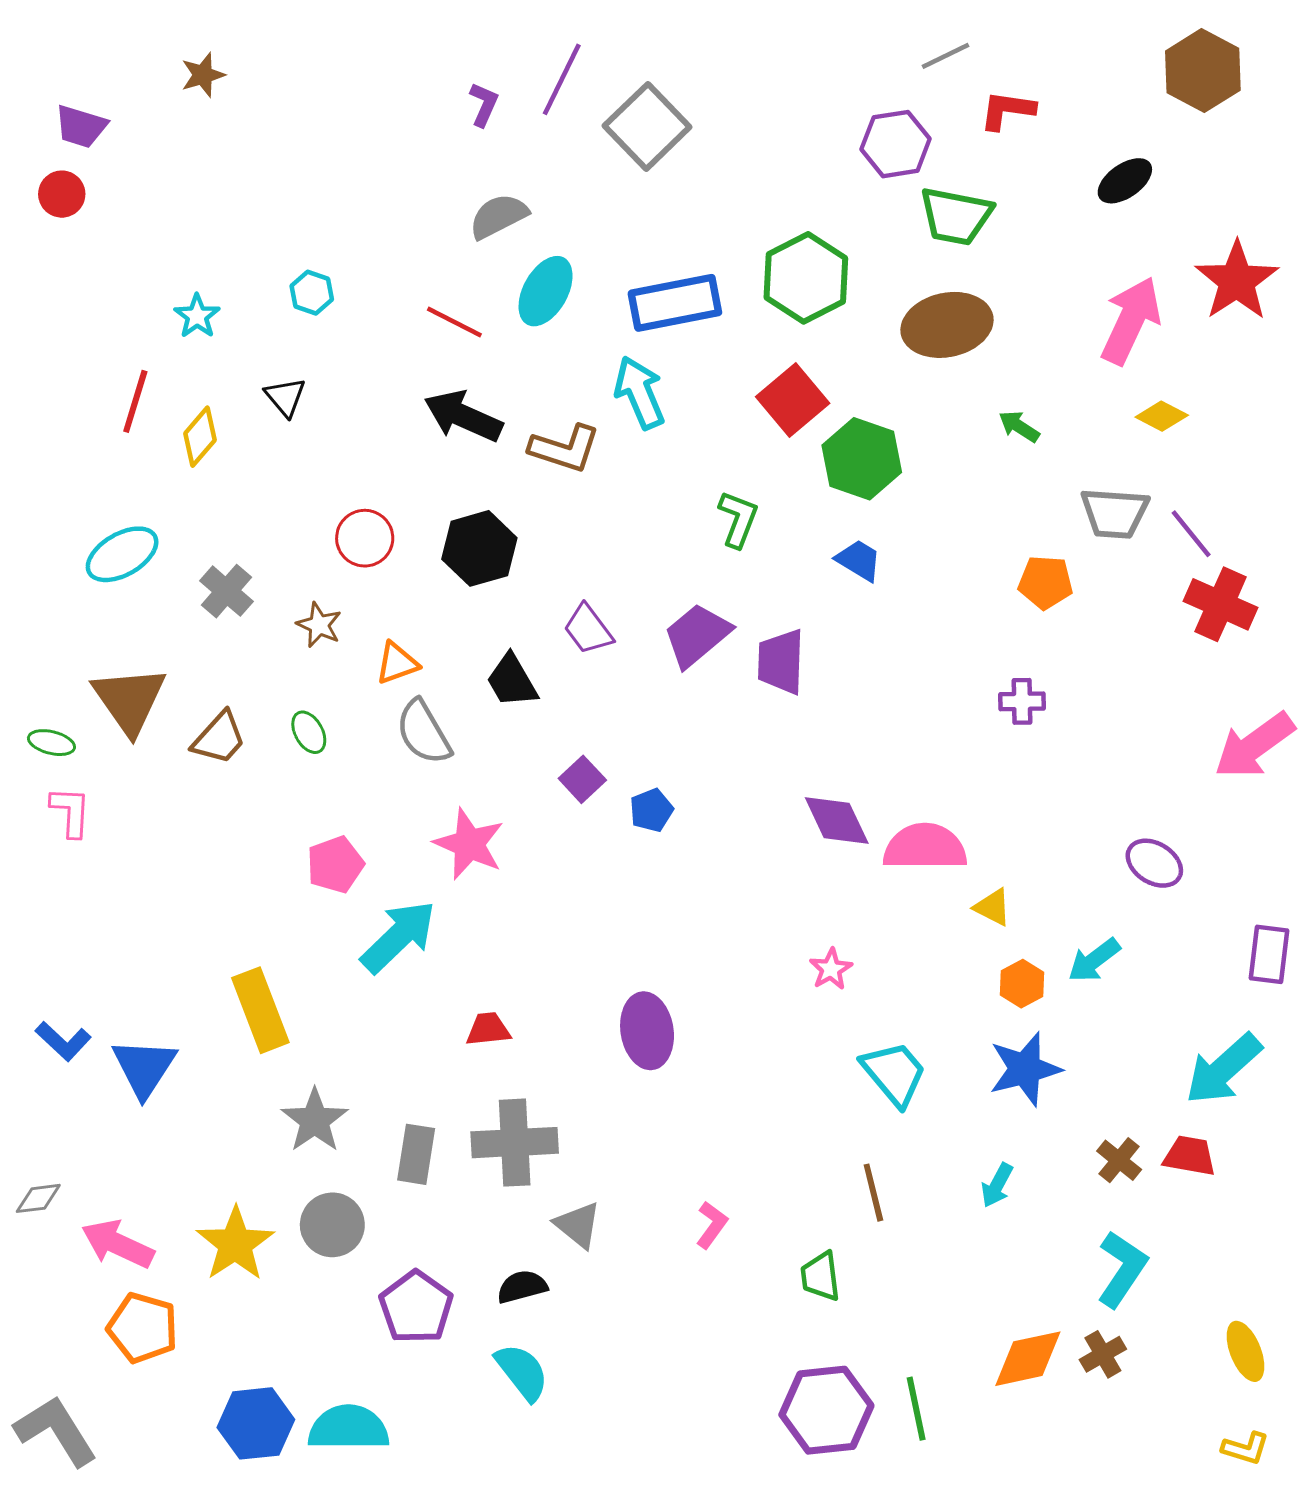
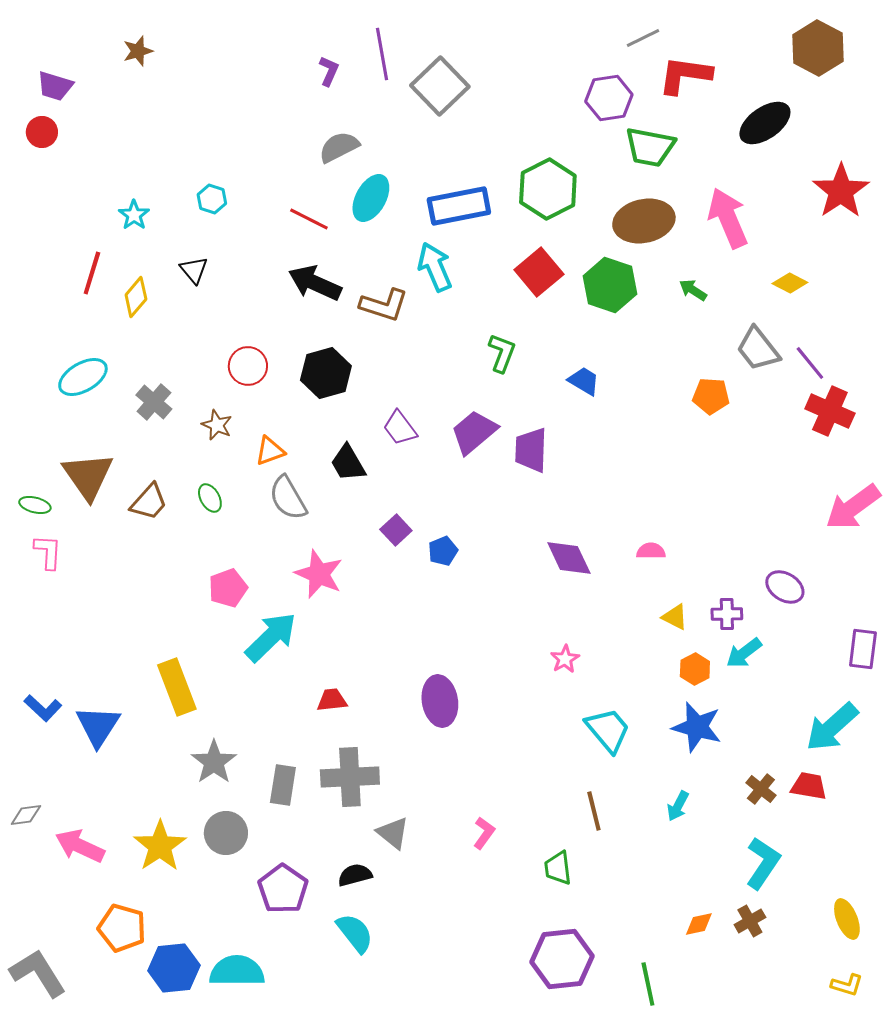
purple line: (562, 79) -> (382, 54), turned -36
red L-shape: (1007, 110) -> (685, 75), size x1.4
black ellipse: (1125, 181) -> (765, 123), size x1.4
pink arrow: (1131, 321) -> (728, 218), moved, turned -48
green hexagon: (862, 459) -> (610, 285), moved
gray trapezoid: (1115, 513) -> (758, 349), turned 48
purple cross: (1022, 701) -> (727, 614), moved
pink semicircle: (925, 847) -> (651, 551), moved, size x0.5
blue star: (1025, 1069) -> (697, 727), turned 30
orange pentagon: (143, 1328) -> (122, 928), moved
orange diamond: (1028, 1359) -> (699, 924), size x0.6
green line: (916, 1409) -> (648, 984), moved

